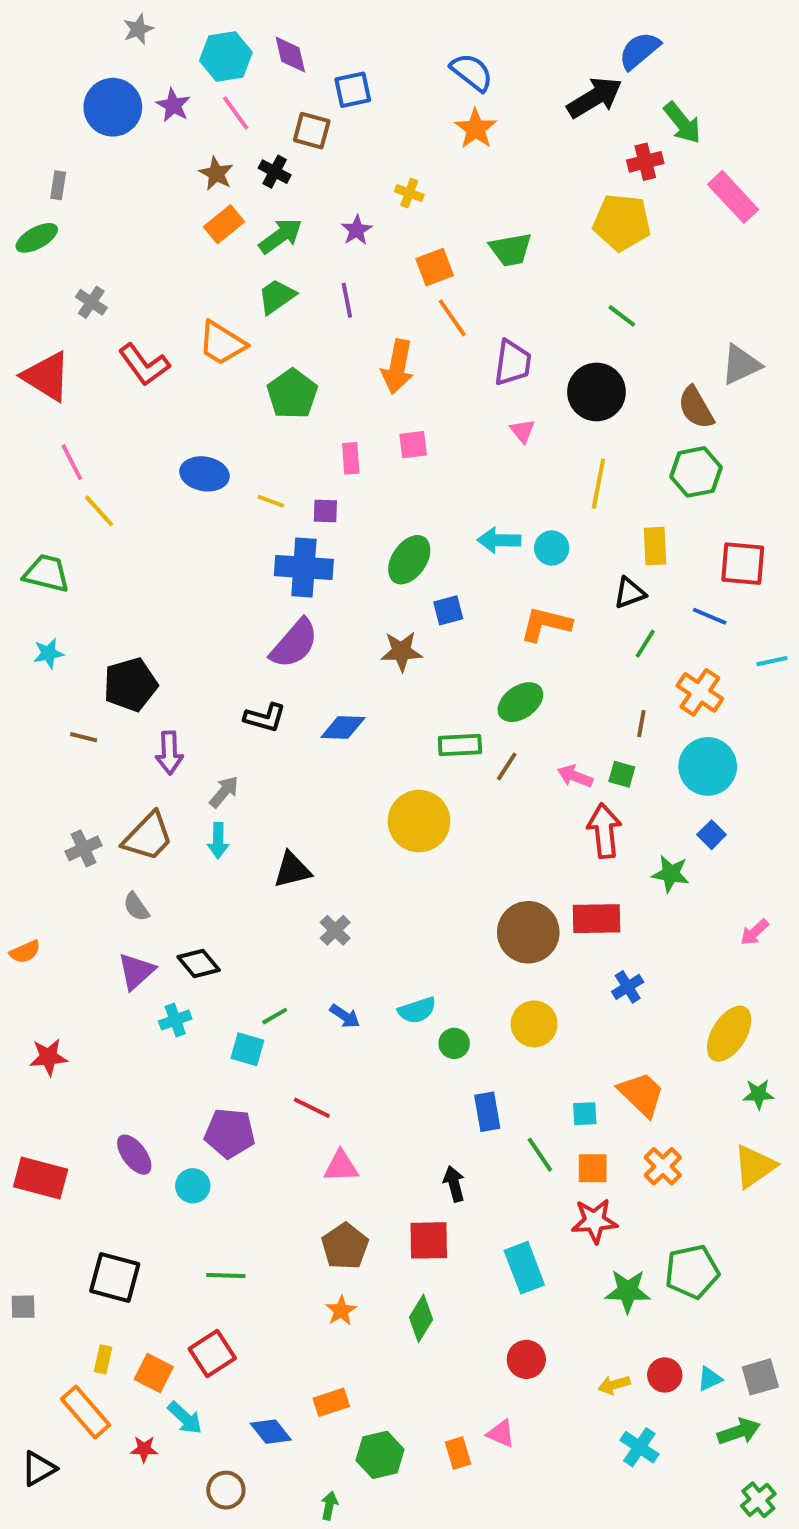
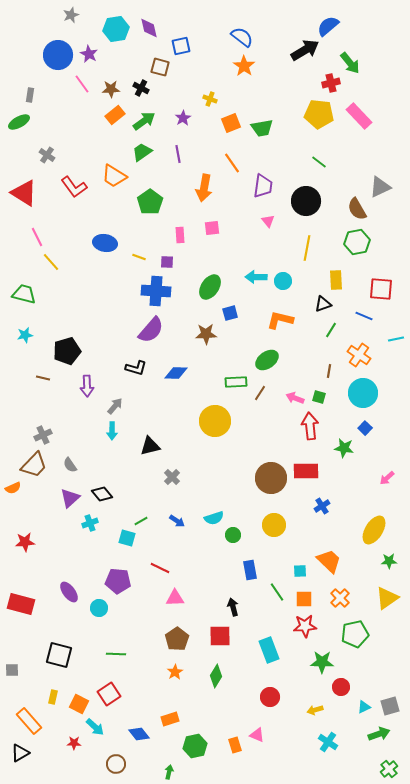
pink line: (236, 113) -> (82, 84), moved
brown star: (216, 174) -> (111, 89), turned -30
pink rectangle: (733, 197) -> (359, 116), moved
orange square: (435, 267) -> (231, 123), moved
brown trapezoid: (148, 837) -> (34, 465), moved
green pentagon: (692, 1272) -> (355, 634), moved
red circle: (665, 1375) -> (341, 687), moved
orange rectangle: (85, 1412) -> (29, 721), moved

